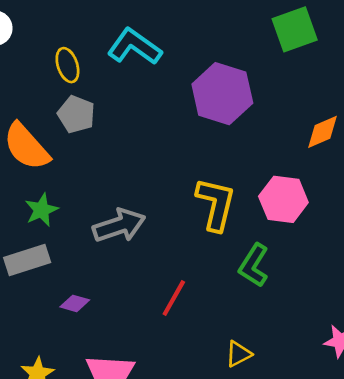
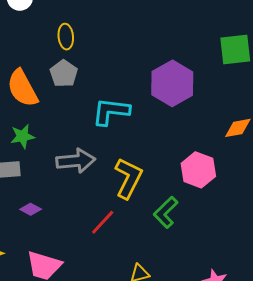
cyan L-shape: (134, 47) -> (111, 112), moved, turned -42
yellow L-shape: (216, 204) -> (128, 178), moved

